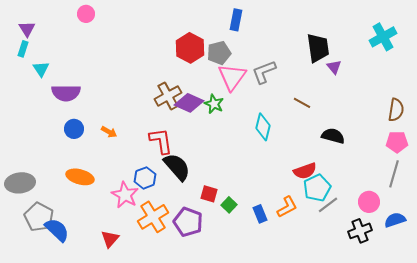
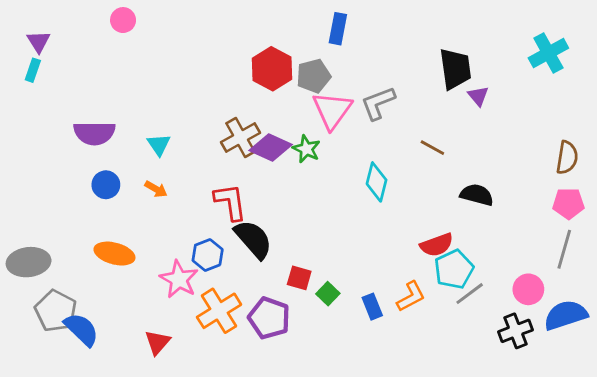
cyan triangle: (41, 69) -> (159, 145), moved
blue semicircle: (395, 220) -> (566, 315), size x1.4

